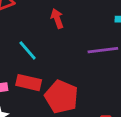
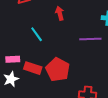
red rectangle: (29, 83) -> (33, 68), moved

